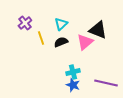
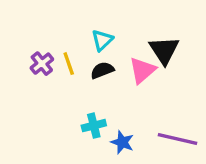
purple cross: (25, 23) -> (42, 64), moved
black triangle: (98, 30) -> (164, 50), turned 36
cyan cross: (73, 72) -> (94, 126), moved

